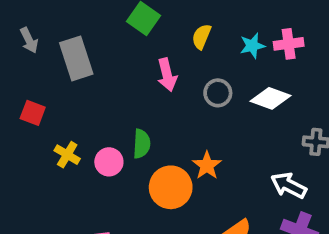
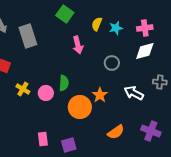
cyan star: (252, 46) -> (116, 28), moved
gray circle: (218, 93) -> (112, 63), moved
white diamond: (270, 98) -> (145, 51), moved, turned -35
white arrow: (289, 185) -> (134, 93), moved

